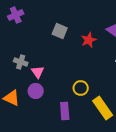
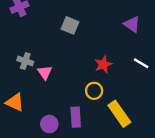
red star: (89, 40) -> (103, 64), moved
purple circle: (36, 91) -> (49, 124), moved

